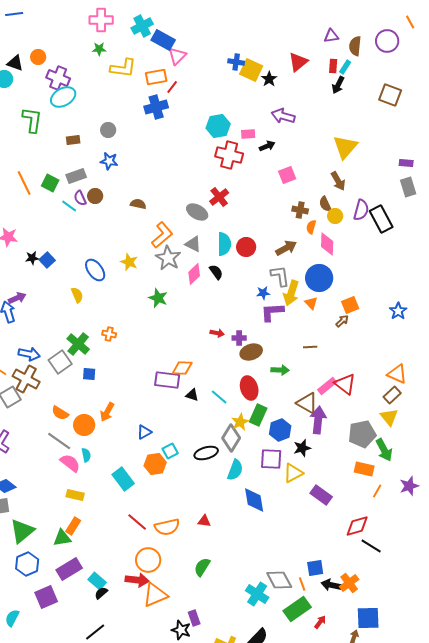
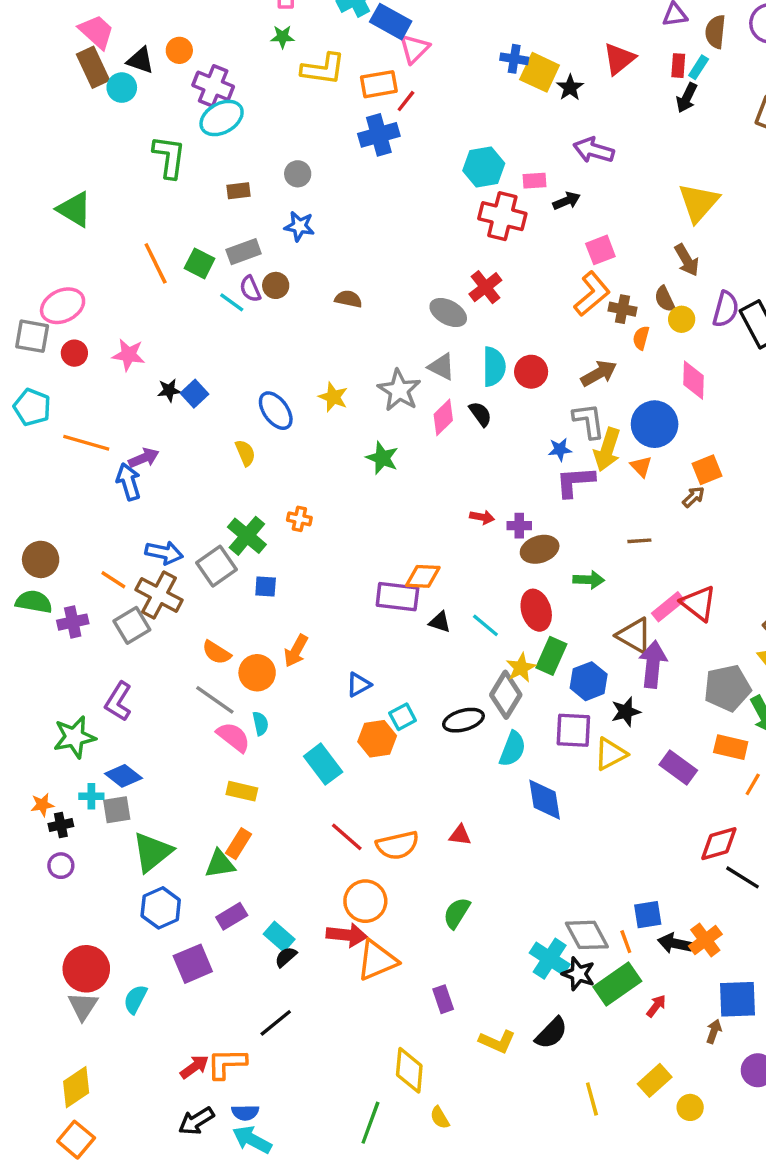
orange L-shape: (162, 235) -> (592, 294), moved
pink diamond: (327, 244) -> (693, 380), moved
purple rectangle: (321, 495) -> (678, 767), moved
purple rectangle: (69, 569) -> (232, 916), size x0.7
black star: (181, 630) -> (578, 974), moved

